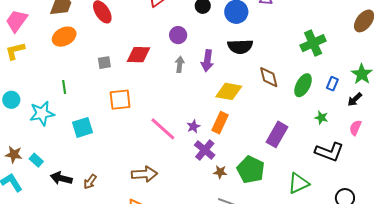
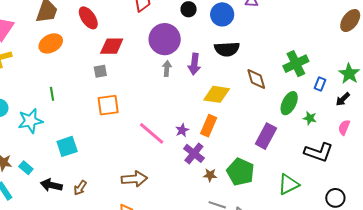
purple circle: (178, 35) -> (165, 39), size x1.8
green cross: (313, 43) -> (296, 64), moved
red diamond: (139, 55) -> (112, 46), moved
gray square: (104, 63) -> (100, 71), moved
green ellipse: (303, 85) -> (289, 103), moved
cyan square: (82, 127) -> (67, 146), moved

